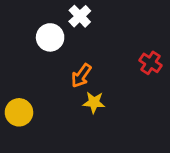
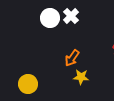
white circle: (50, 37) -> (50, 18), moved

